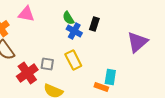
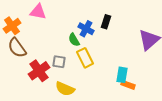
green semicircle: (68, 18) -> (74, 40), moved
orange rectangle: (101, 87) -> (128, 85), moved

